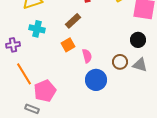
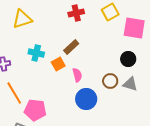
brown rectangle: (73, 21) -> (71, 47), moved
cyan cross: (37, 29) -> (36, 53), moved
pink pentagon: (45, 91) -> (35, 110), turned 30

